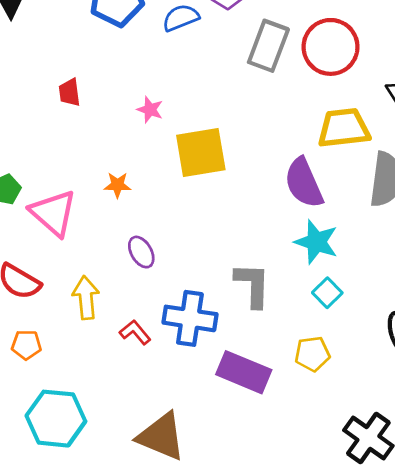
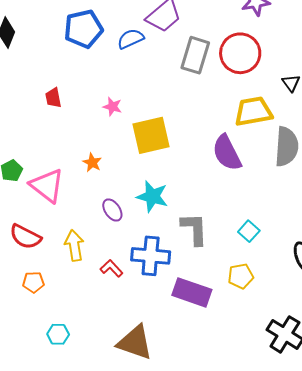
orange star: (117, 185) -> (92, 163), turned 30
cyan star: (316, 242) -> (152, 196), moved
cyan hexagon: (56, 419) -> (58, 334), size x0.5

